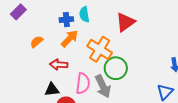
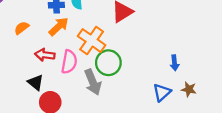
pink semicircle: (83, 83) -> (69, 62), moved
black triangle: (52, 90) -> (36, 82), turned 42

